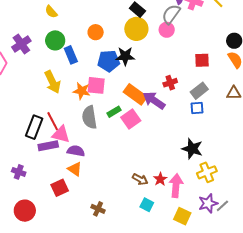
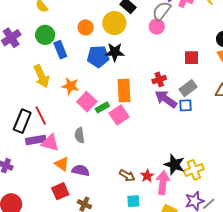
yellow circle: (136, 29) -> (114, 23), moved
pink square: (96, 85) -> (87, 102), moved, turned 36
orange rectangle: (135, 94) -> (124, 90), turned 50
purple arrow: (154, 100) -> (166, 99), moved
gray semicircle: (89, 117) -> (80, 135), moved, size x0.7
pink triangle: (61, 134) -> (50, 143), moved
black star: (192, 149) -> (174, 165), moved
purple semicircle: (76, 151) -> (81, 170), moved
red square: (60, 188) -> (60, 191), moved
cyan square: (147, 205) -> (133, 201), turned -32

